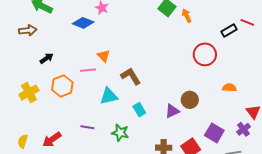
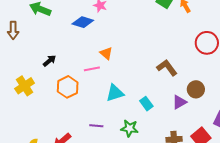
brown arrow: (28, 30) -> (13, 30), moved, turned 102
brown L-shape: (131, 76) -> (167, 68), moved
yellow cross: (29, 93) -> (25, 86), moved

